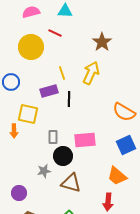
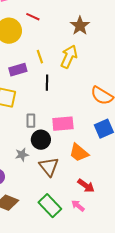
purple rectangle: (49, 91) -> (18, 70), moved
orange trapezoid: (117, 176) -> (79, 153), moved
brown triangle: (71, 183) -> (49, 167), turned 35
red arrow: (108, 202) -> (86, 186), turned -60

